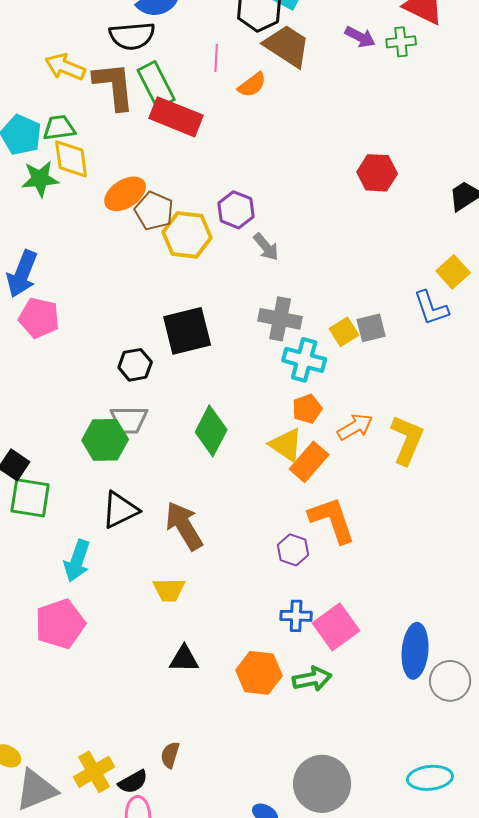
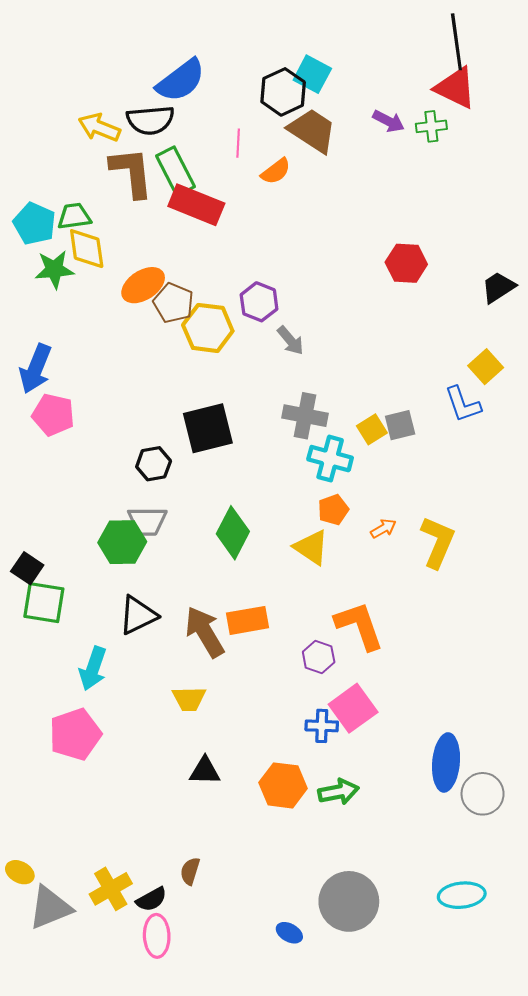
yellow arrow: (65, 67) -> (99, 127), moved
orange arrow: (355, 427) -> (383, 529), size x0.7
orange rectangle: (309, 462) -> (248, 620), moved, turned 39
pink square: (336, 627) -> (353, 708), moved

